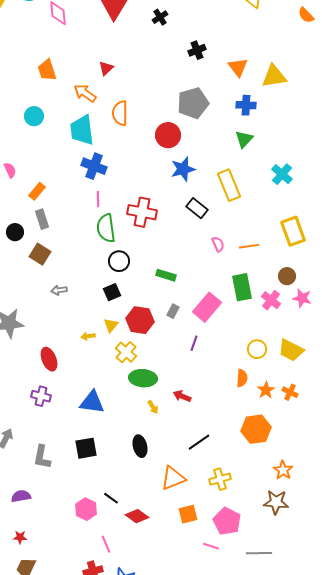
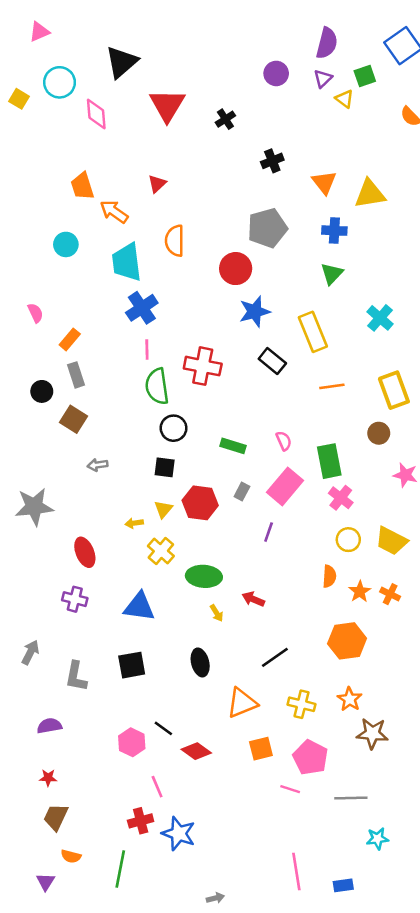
orange arrow: (85, 93) -> (114, 212), moved
blue cross: (94, 166) -> (142, 308), turned 35
pink semicircle: (218, 244) -> (284, 441), moved
orange line: (249, 246) -> (332, 386), moved
brown circle: (287, 276) -> (379, 433), moved
black square: (112, 292) -> (165, 467), turned 30
pink cross: (271, 300) -> (341, 498), moved
yellow cross: (126, 352) -> (161, 551), moved
orange star: (283, 470) -> (350, 699), moved
yellow cross: (220, 479) -> (301, 704), turned 30

